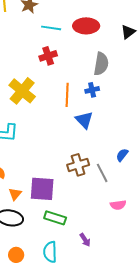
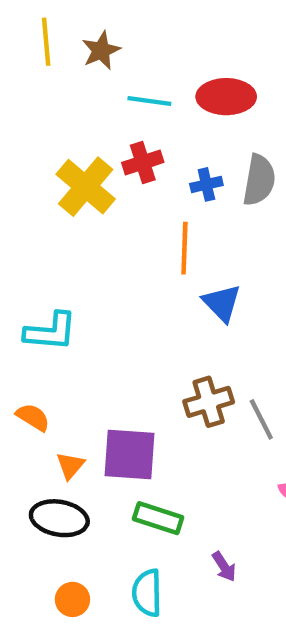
blue cross: (92, 90) -> (206, 184), moved
yellow cross: (22, 91) -> (86, 187), moved

